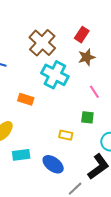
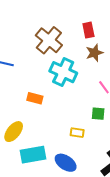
red rectangle: (82, 35) -> (88, 30), turned -42
cyan rectangle: (21, 155) -> (33, 155), size x1.4

